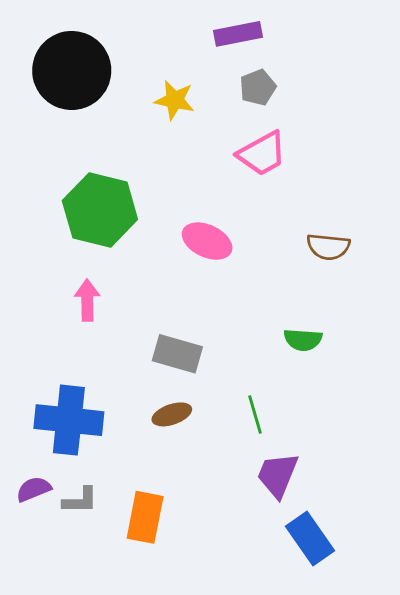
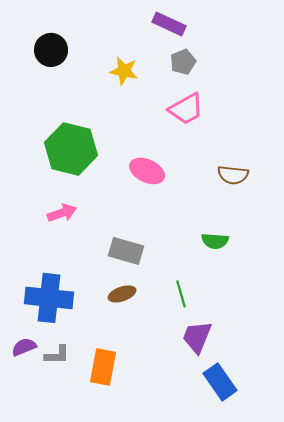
purple rectangle: (238, 34) -> (169, 24), turned 36
black circle: (72, 70) -> (51, 50), size x0.6
pink arrow: (87, 300) -> (62, 213), turned 72

